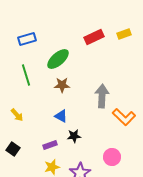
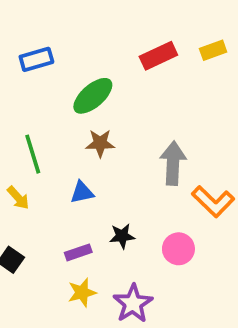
green line: (26, 75) -> (33, 154), moved
blue triangle: (61, 116) -> (82, 192), moved, turned -40
pink circle: (112, 157) -> (178, 249), moved

